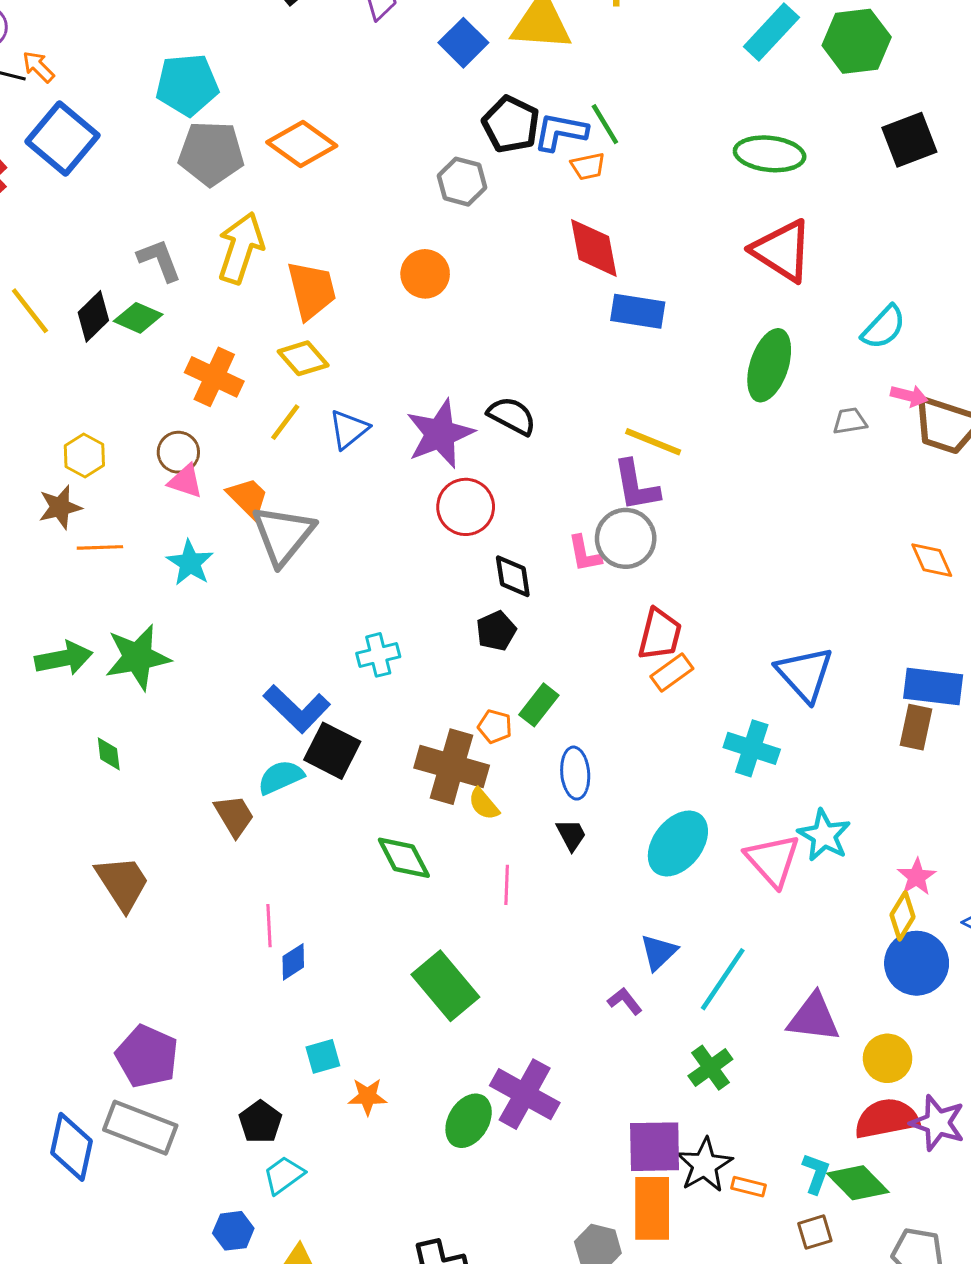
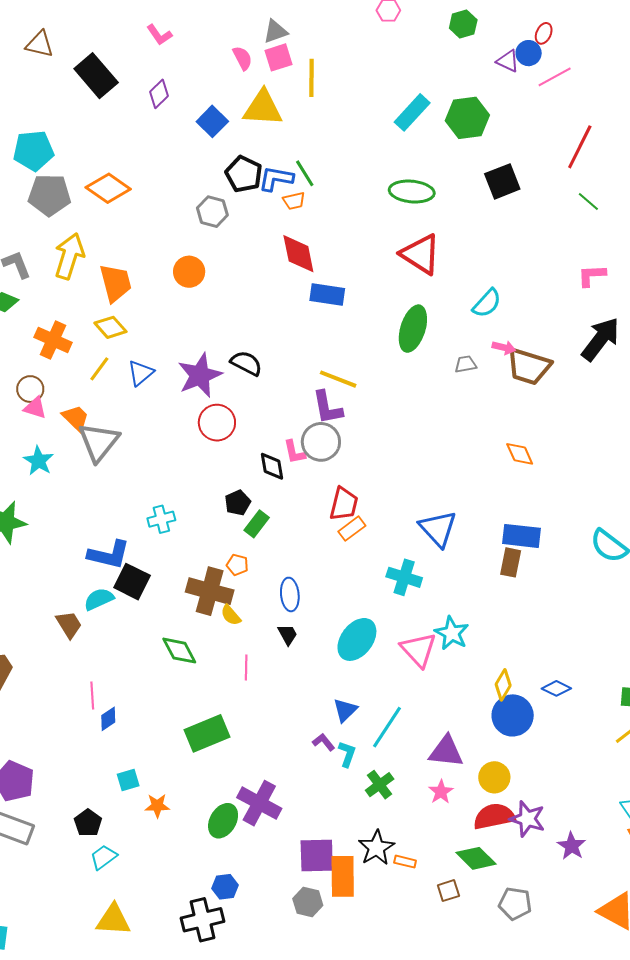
black diamond: (513, 576) -> (272, 466), moved
green rectangle: (539, 705) -> (257, 524), moved
blue L-shape: (297, 709) -> (109, 555), turned -30
pink star: (917, 877) -> (441, 792), moved
green rectangle: (445, 986) -> (207, 733), turned -72
purple square: (655, 1147) -> (317, 856), moved
cyan L-shape: (816, 1173) -> (347, 754), moved
blue hexagon: (233, 1231) -> (225, 887), moved

